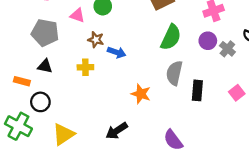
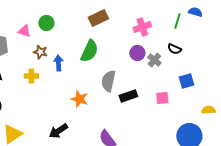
green semicircle: (171, 37) -> (89, 51), moved
blue arrow: (117, 52) -> (58, 63), turned -112
black rectangle: (197, 90) -> (128, 96), turned 66
pink square: (237, 93) -> (162, 98), turned 32

